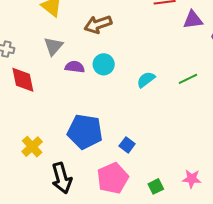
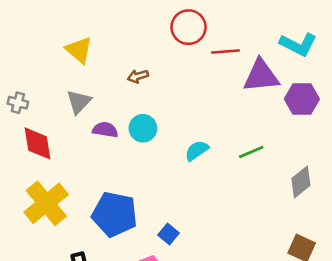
purple triangle: (193, 20) -> (261, 76), size x1.4
brown arrow: (98, 24) -> (138, 76), size x0.6
yellow cross: (32, 147) -> (46, 203), moved, size x1.6

